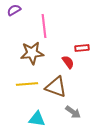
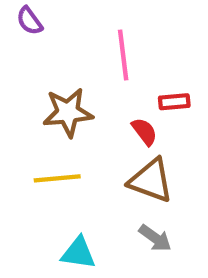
purple semicircle: (14, 10) -> (29, 21), turned -96
pink line: (44, 26) -> (123, 55), moved
brown triangle: (56, 87) -> (151, 181), moved

